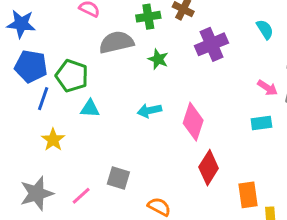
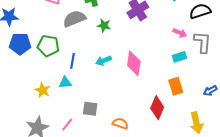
blue line: (43, 99) -> (72, 61), moved
cyan triangle: (90, 109) -> (65, 83), moved
red diamond: (209, 168) -> (157, 108), moved
orange rectangle: (248, 195) -> (176, 86), moved

